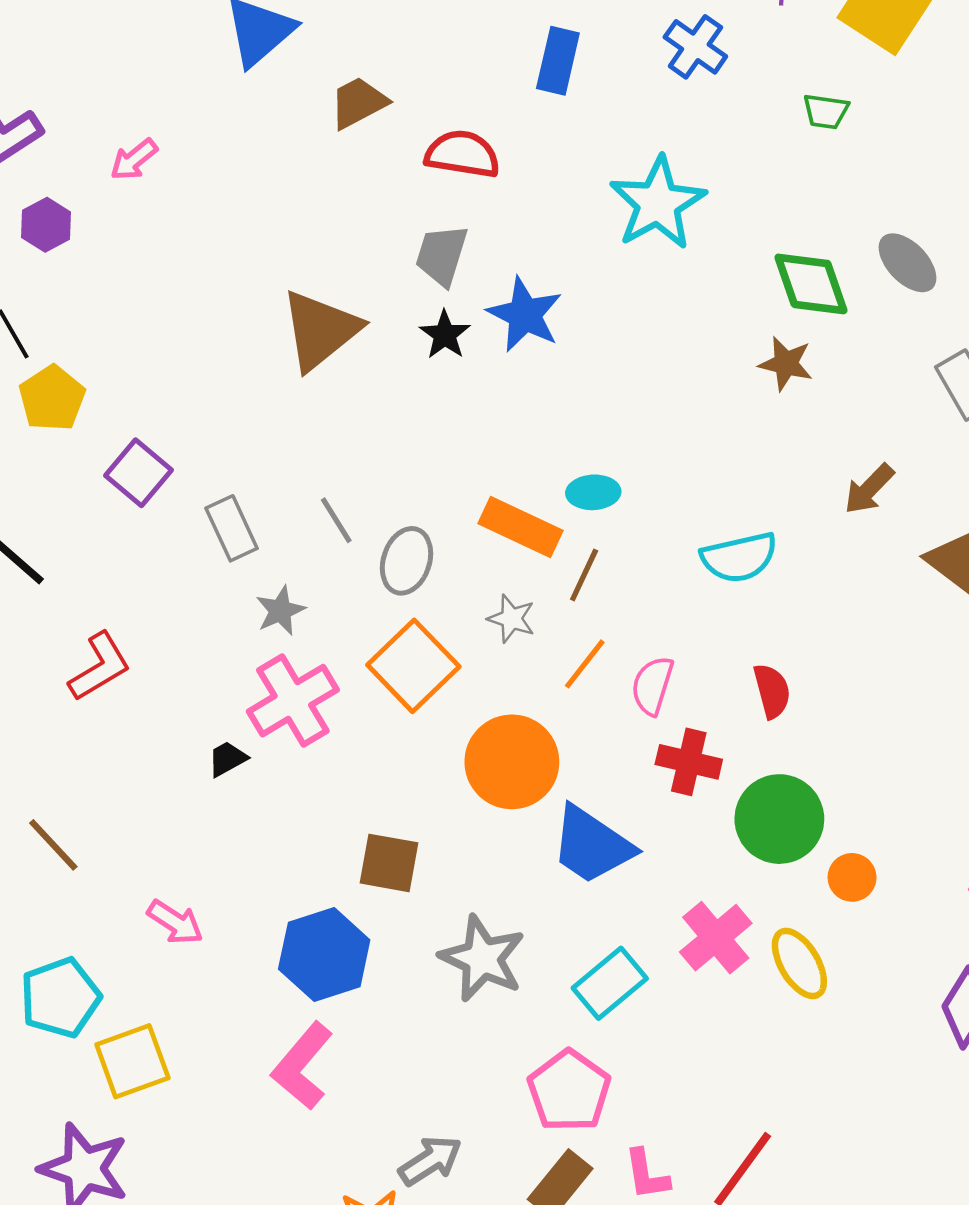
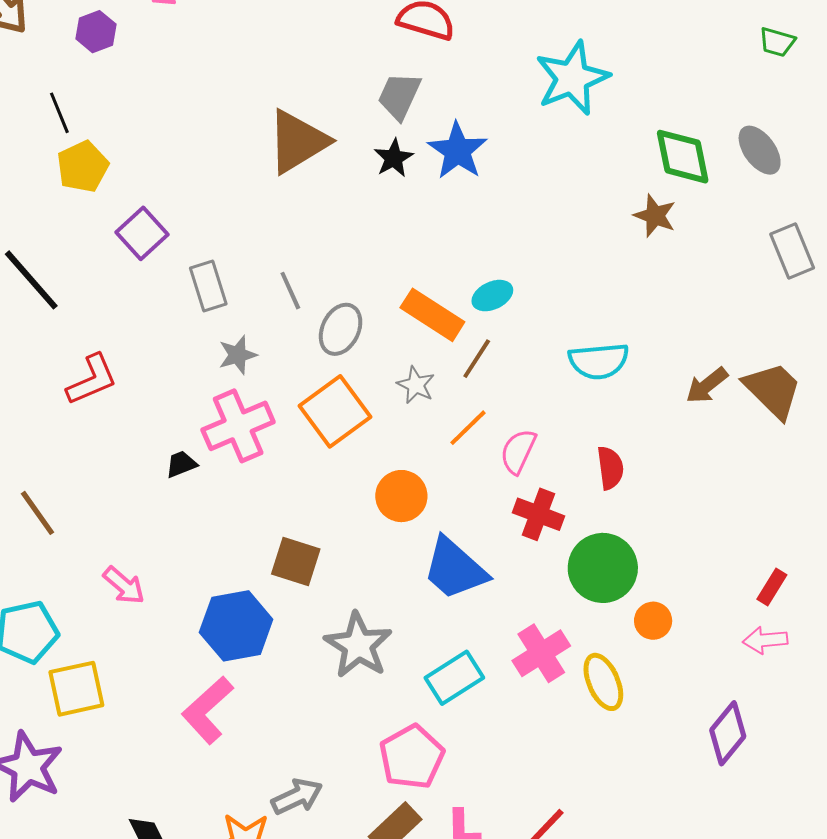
green trapezoid: (826, 111) -> (777, 42), moved
brown arrow: (869, 489) -> (707, 385), moved
cyan ellipse: (593, 492) -> (492, 296), turned -30
orange circle: (512, 762) -> (401, 496), size x0.7

